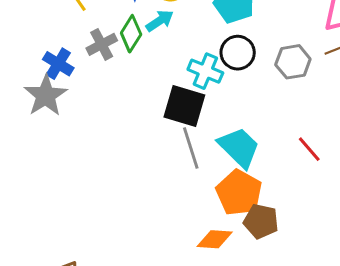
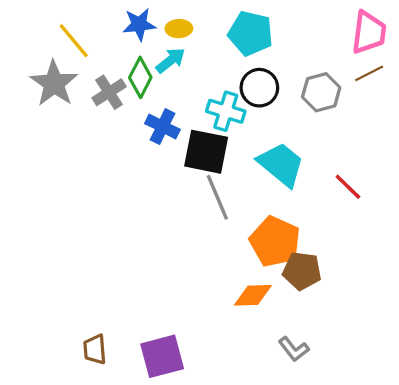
blue cross: (58, 64) -> (162, 127), moved
gray star: (46, 95) -> (54, 83), moved
cyan trapezoid: (239, 147) -> (281, 164), moved

